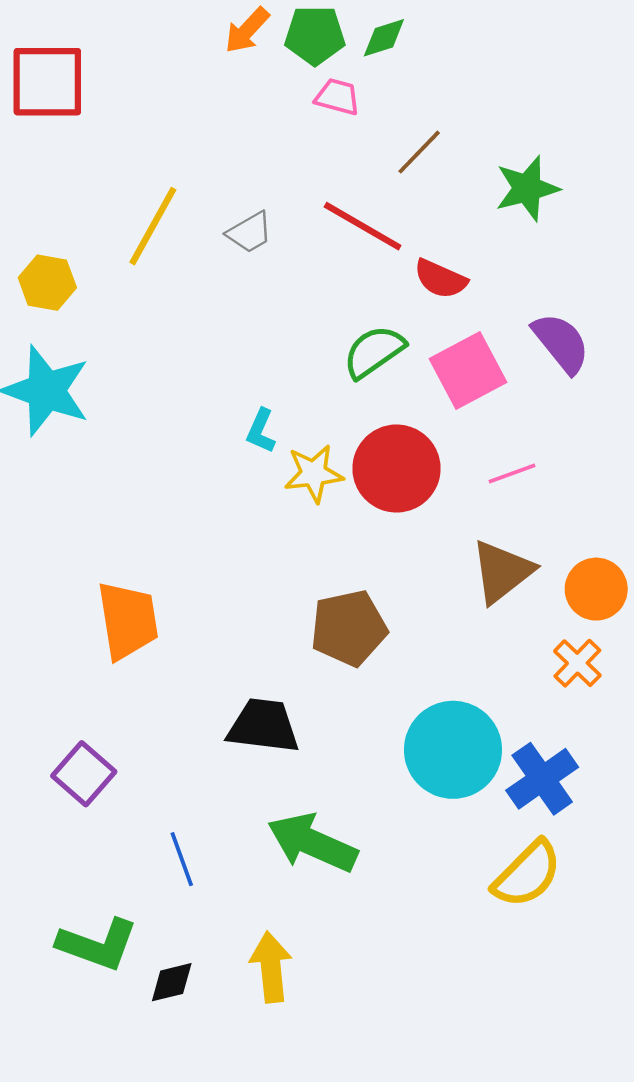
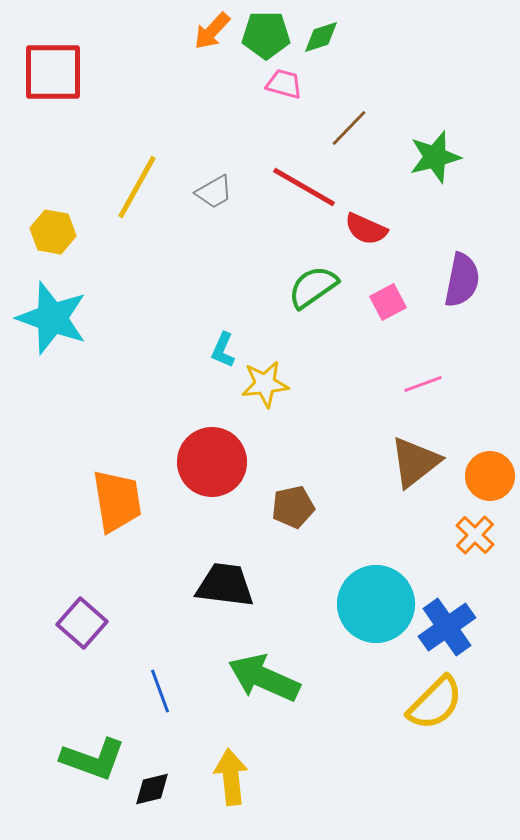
purple semicircle: (561, 343) -> (462, 280), turned 50
pink square: (468, 371) -> (388, 302), size x0.6
red circle: (396, 469) -> (212, 462), moved
brown pentagon: (349, 628) -> (293, 507), size x0.7

